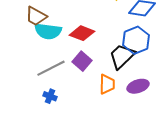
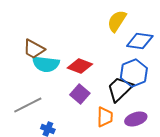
gray line: (51, 68) -> (28, 105), moved

